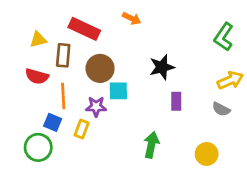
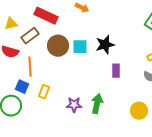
brown rectangle: (63, 55) -> (30, 36), turned 48
cyan square: (118, 91) -> (80, 47), moved
purple star: (96, 107) -> (74, 105), moved

